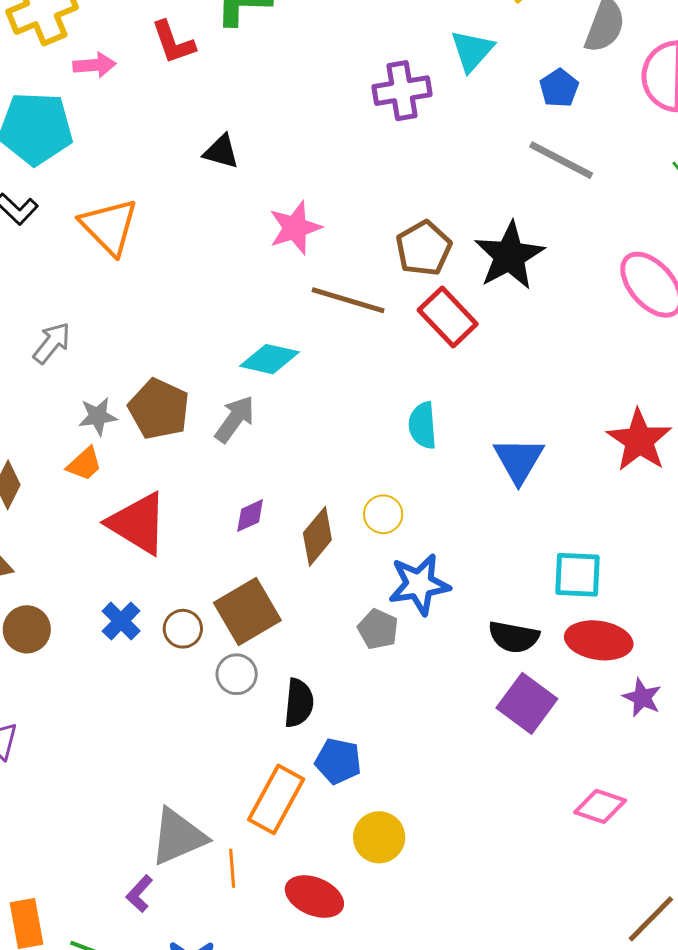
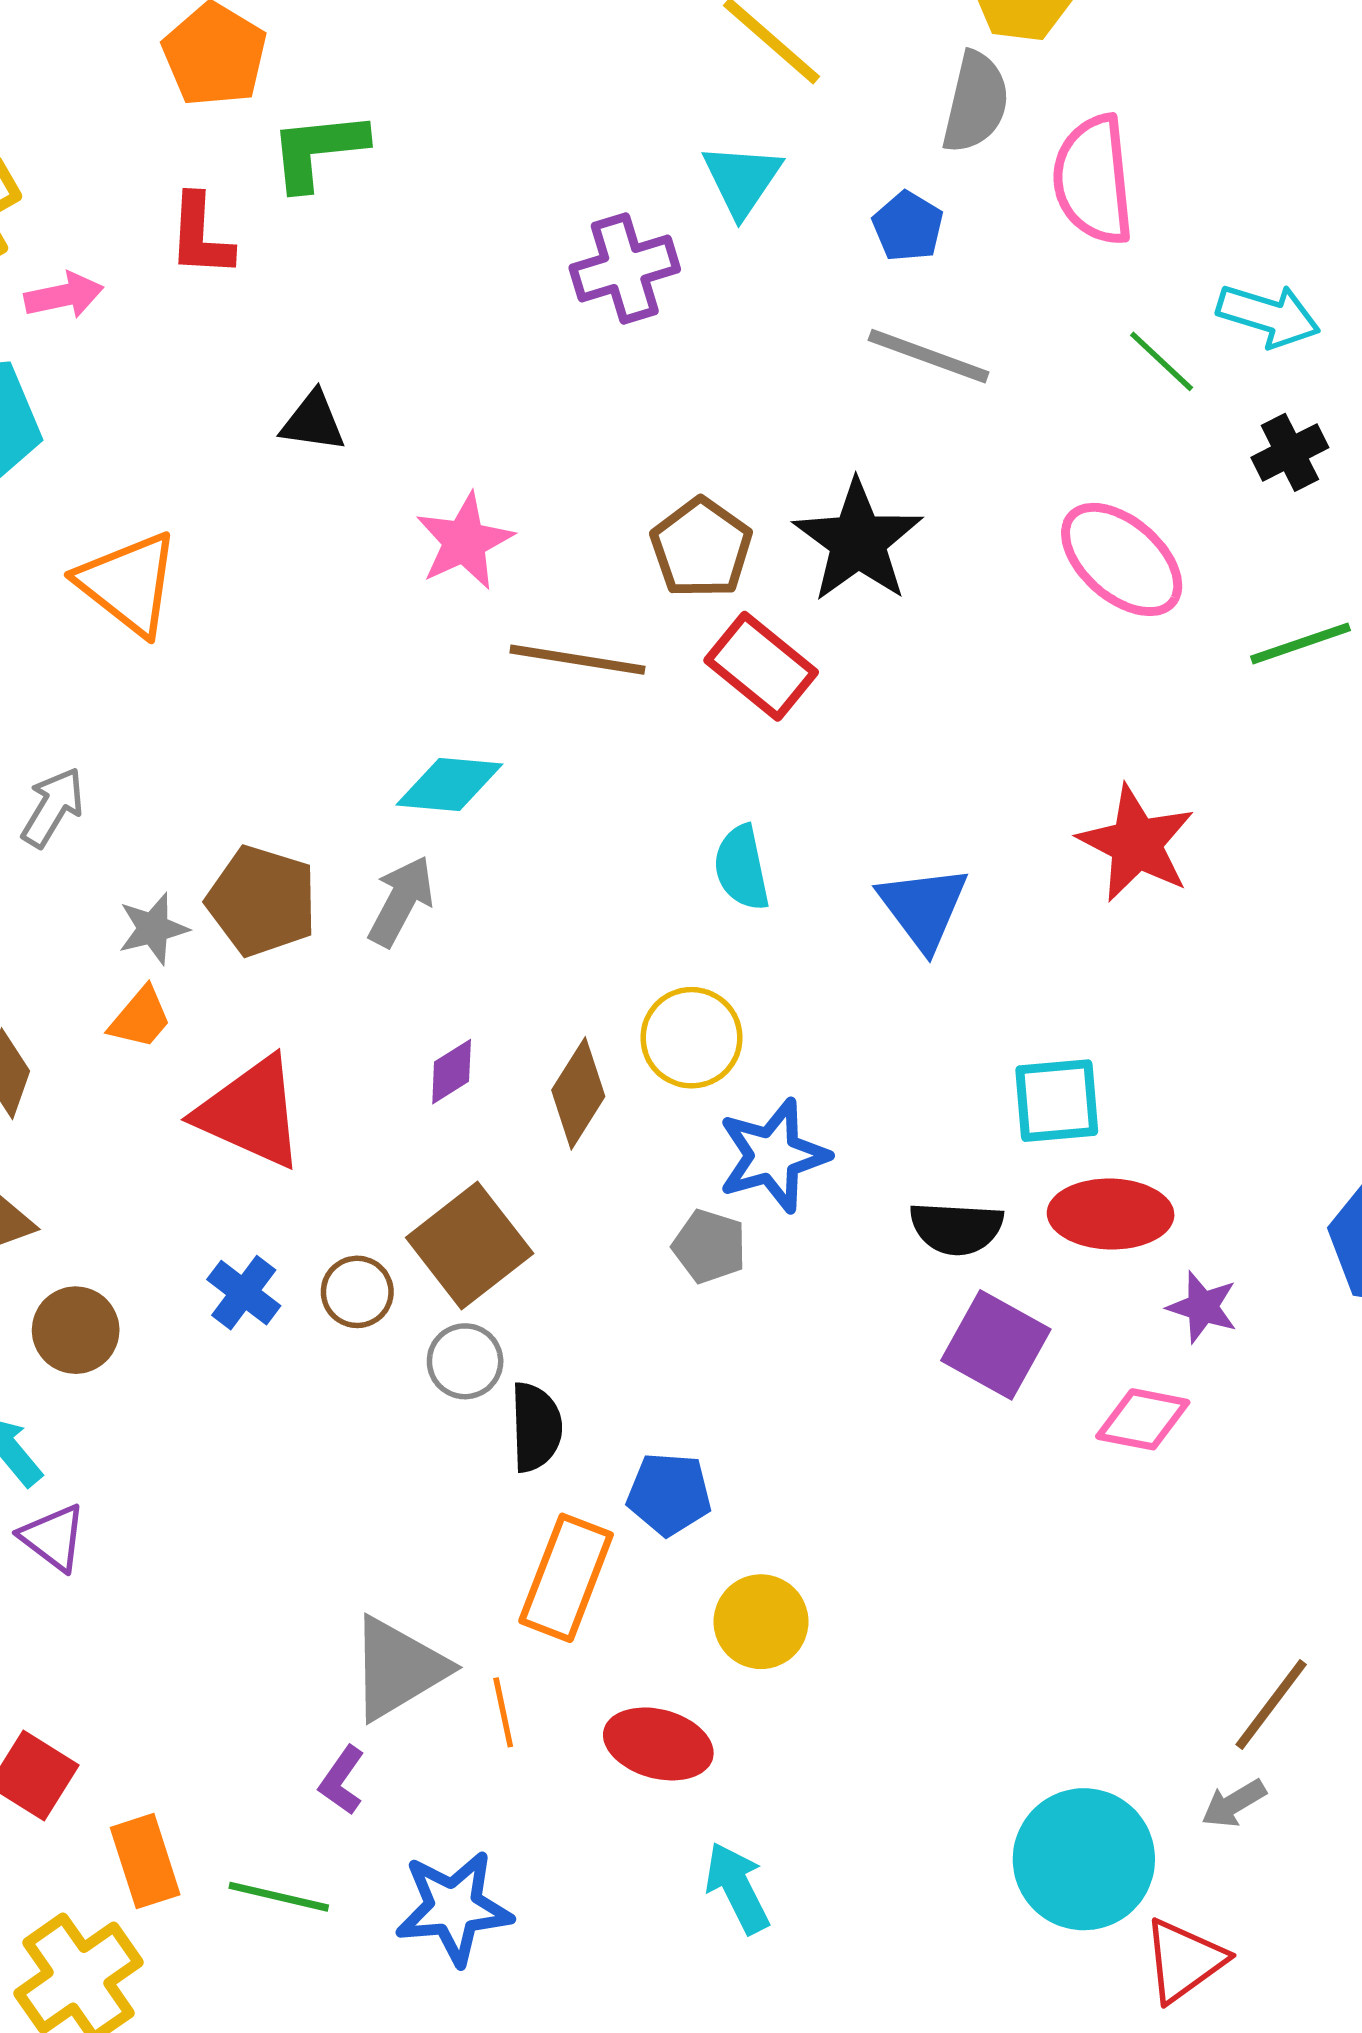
red L-shape: (173, 42) -> (200, 236), turned 30
yellow circle: (383, 514) -> (692, 1038), size x1.4
black semicircle: (299, 703) -> (536, 1427), moved
pink diamond: (600, 806) -> (1143, 1419), moved

